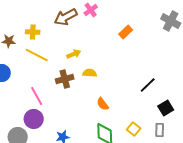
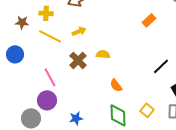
orange rectangle: (126, 32) -> (149, 20), moved
yellow arrow: (74, 54) -> (79, 31), moved
brown cross: (65, 79) -> (78, 60), turned -30

